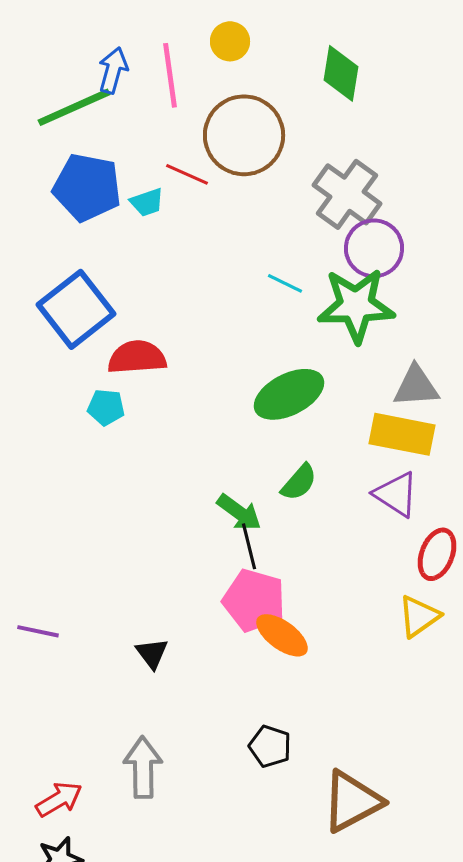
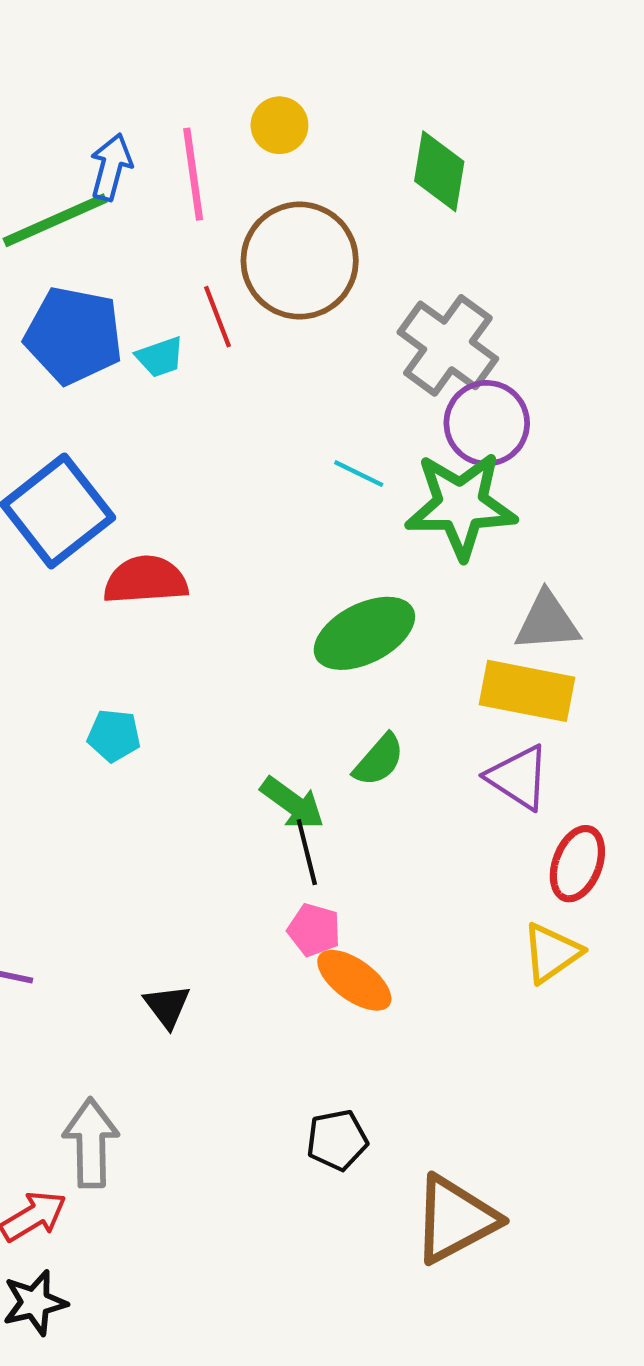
red line: (187, 174) -> (218, 317), turned 45
cyan pentagon: (106, 407) -> (114, 736), moved
pink pentagon: (254, 600) -> (314, 930), size x0.6
black pentagon: (270, 746) -> (337, 1140), turned -30
gray arrow: (143, 767) -> (91, 1143), moved

